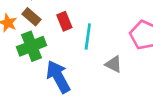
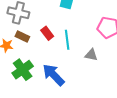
green cross: (32, 46) -> (23, 70), moved

